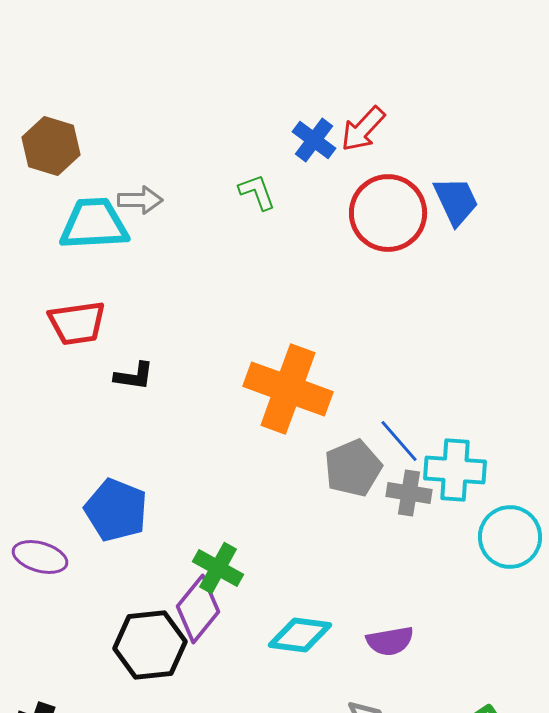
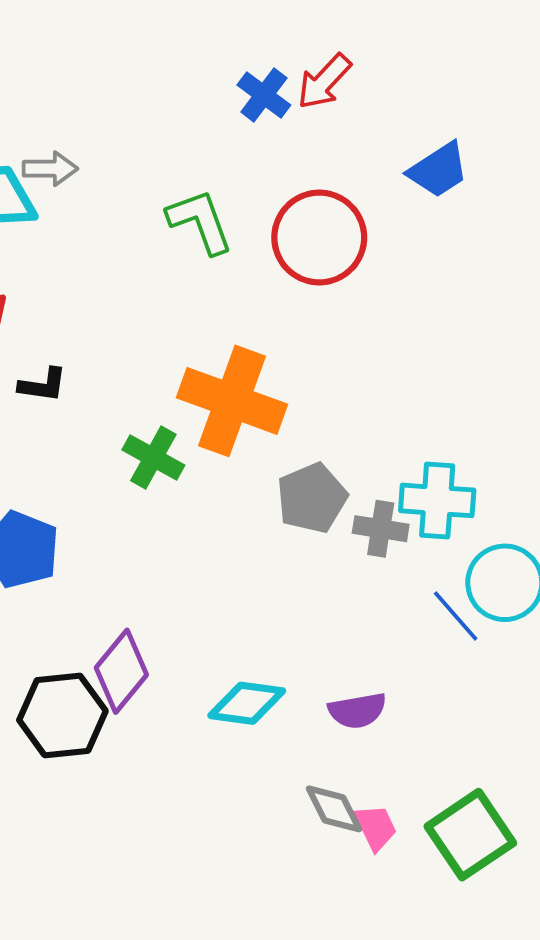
green L-shape: (257, 192) -> (200, 222), moved, size x1.5
blue trapezoid: (456, 201) -> (438, 170), turned 82
red circle: (388, 213) -> (319, 238), moved
blue line: (399, 441) -> (456, 616), moved
green cross: (218, 568) -> (153, 457), moved

